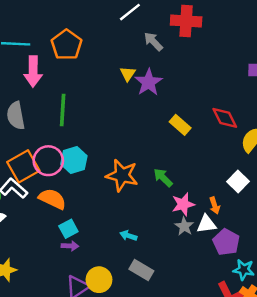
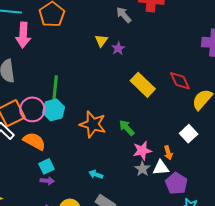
purple star: (149, 82) -> (118, 48), size x0.6
green line: (63, 110) -> (55, 89), moved
yellow rectangle: (180, 125) -> (143, 85), size x1.4

